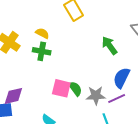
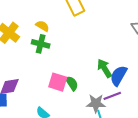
green arrow: (109, 46) -> (105, 68), moved
gray star: (96, 96) -> (96, 103), moved

